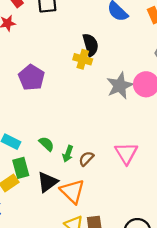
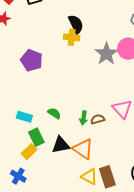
green arrow: (68, 154) -> (83, 118), moved
brown semicircle: (86, 159) -> (98, 119), moved, turned 40
black triangle: (47, 182) -> (61, 145), turned 36

